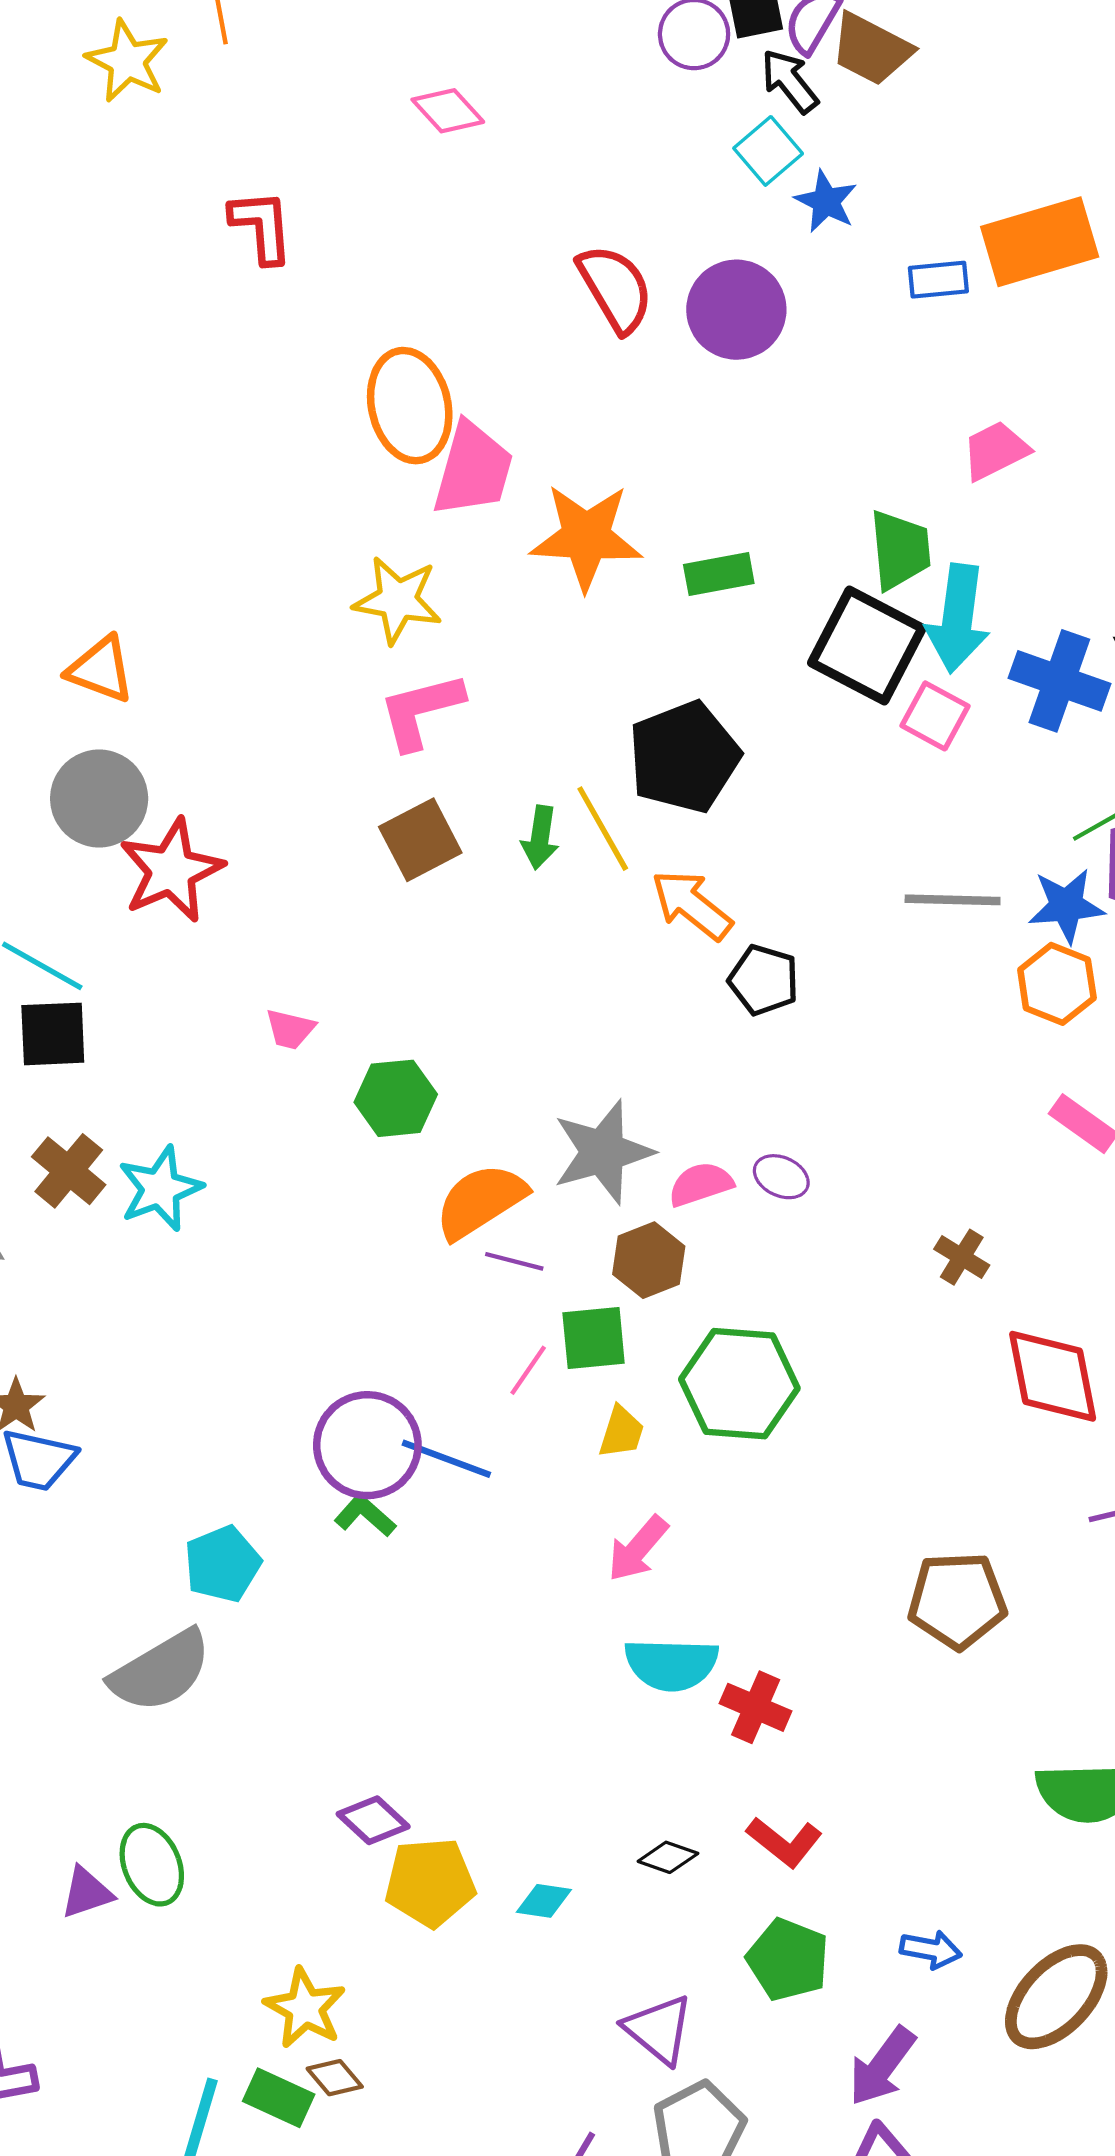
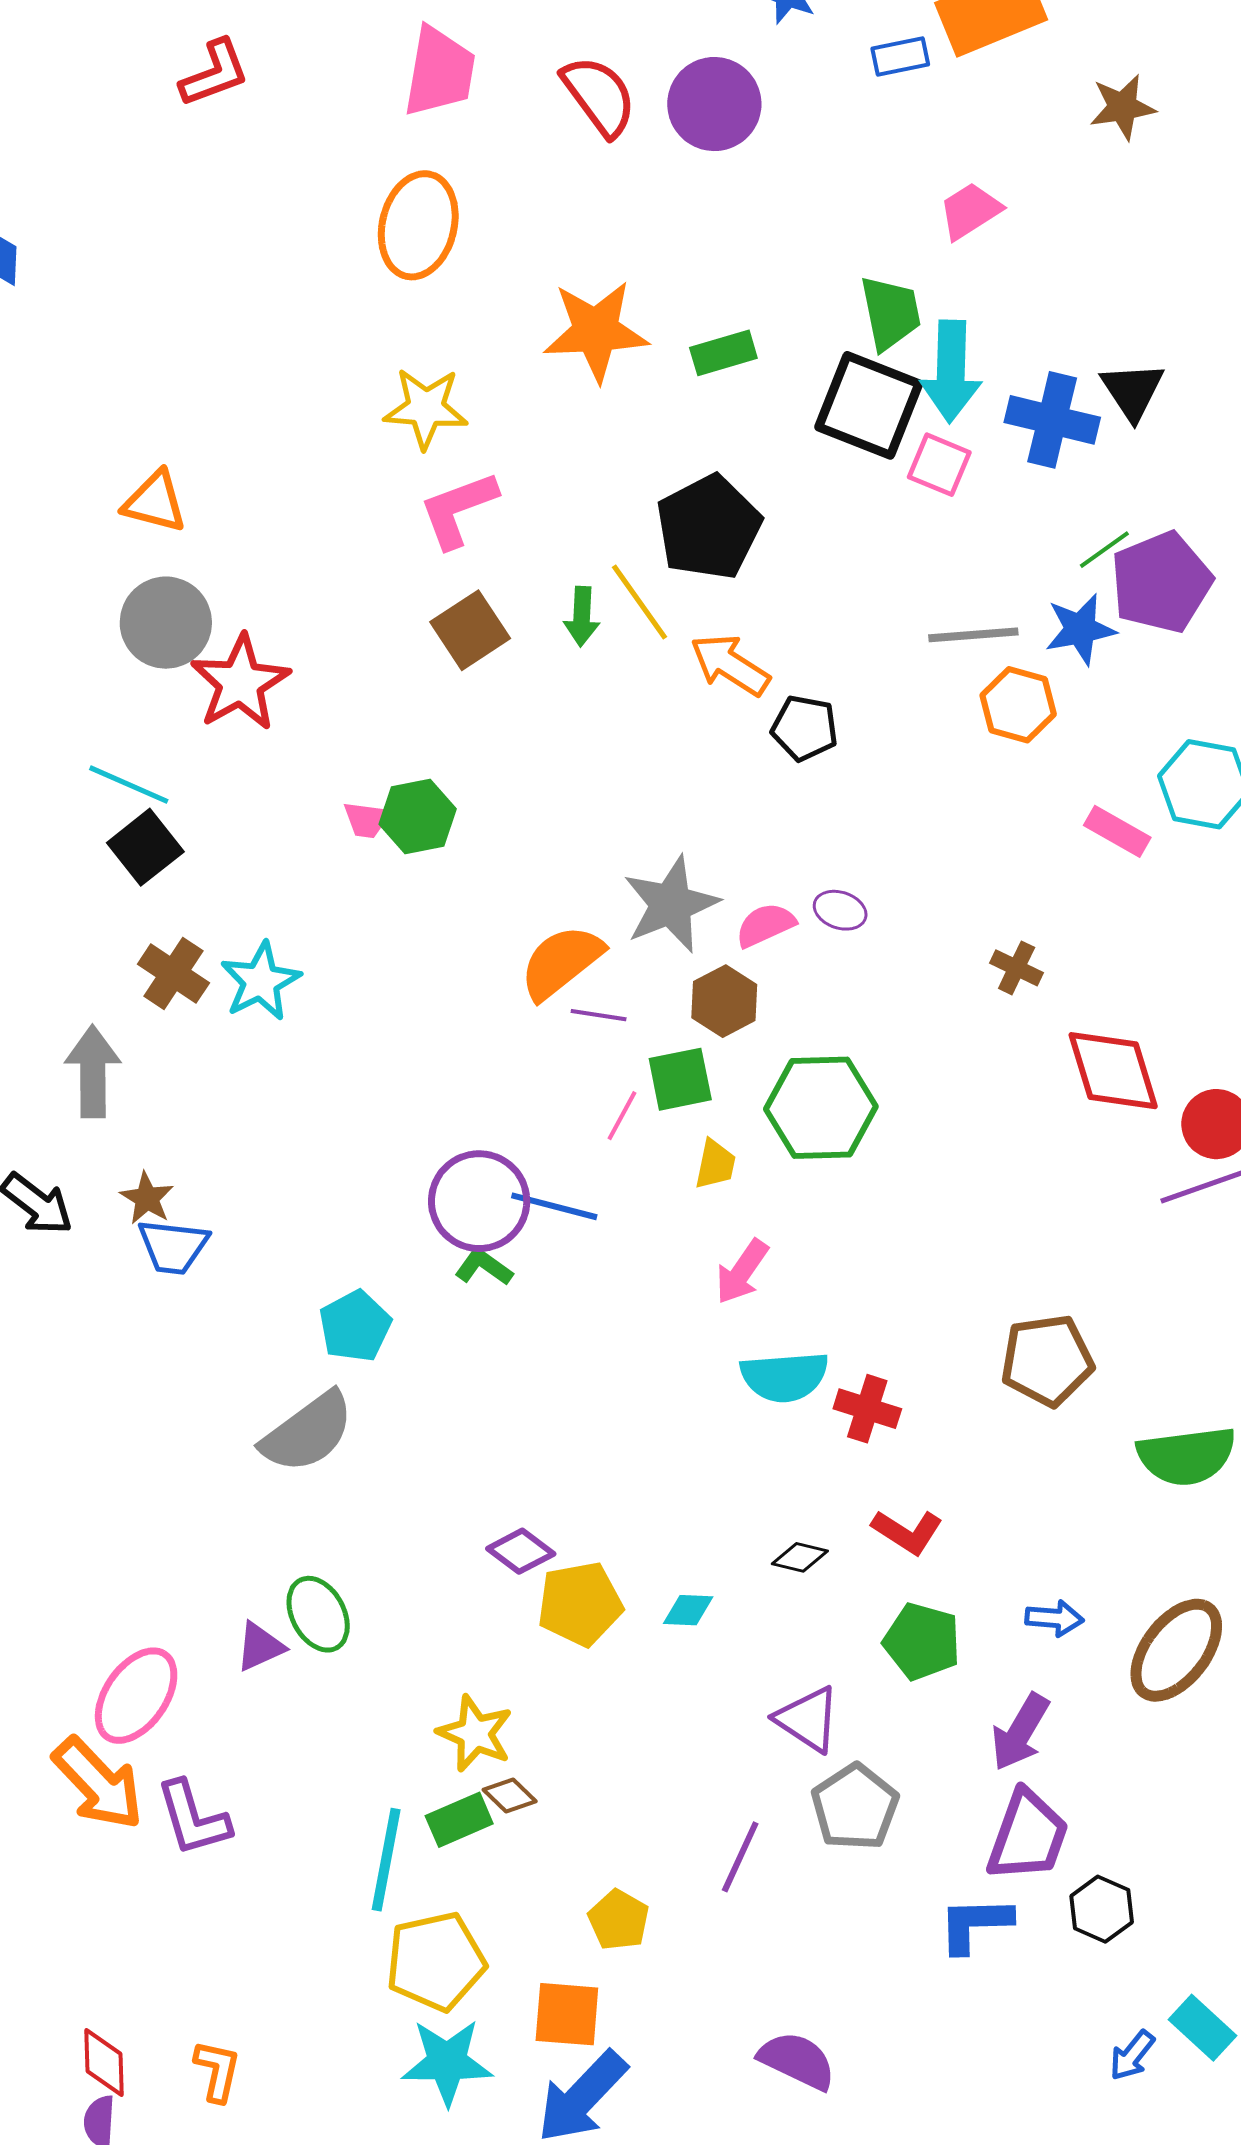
red L-shape: (262, 226) -> (214, 73), moved, turned 80
orange ellipse: (410, 406) -> (418, 225), turned 32
pink trapezoid: (473, 469) -> (439, 72), moved
orange hexagon: (1057, 984) -> (1018, 705), moved
black square: (53, 1034) -> (145, 847), turned -30
green hexagon: (396, 1098) -> (418, 816), moved
brown pentagon: (957, 1600) -> (1047, 1360), moved
green rectangle: (279, 2098) -> (459, 1820), turned -42

